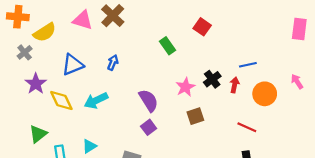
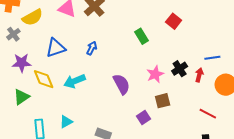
purple star: (36, 84) -> (22, 63), turned 30
purple square: (149, 127) -> (143, 118), moved
green triangle: (38, 134) -> (21, 97), moved

